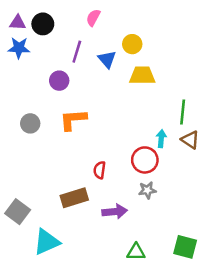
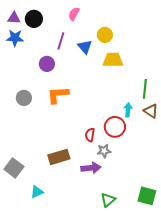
red semicircle: (99, 170) -> (90, 135), moved
gray star: (147, 190) -> (104, 151), moved
cyan triangle: (47, 242) -> (37, 192), size x0.6
green triangle: (136, 252) -> (108, 200), turned -42

